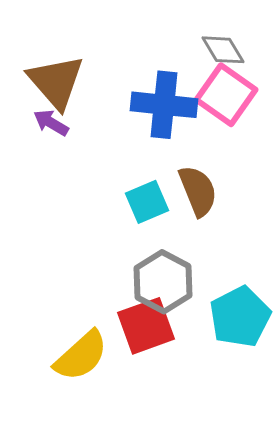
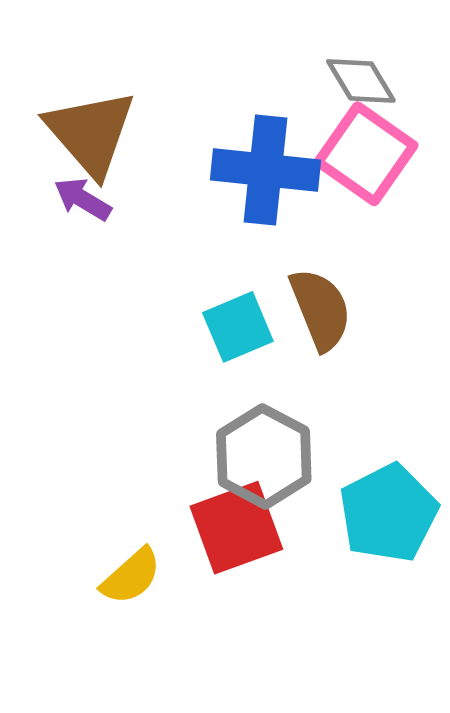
yellow semicircle: (81, 356) -> (131, 576), size x0.7

